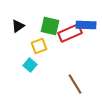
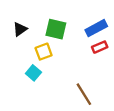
blue rectangle: (86, 25) -> (96, 28), turned -30
red rectangle: (70, 33) -> (100, 47), moved, size x0.6

